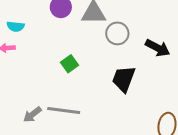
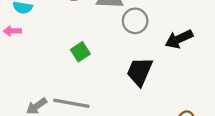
black arrow: (158, 48) -> (179, 39), turned 125

